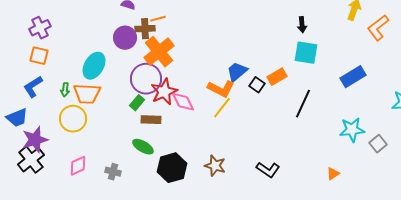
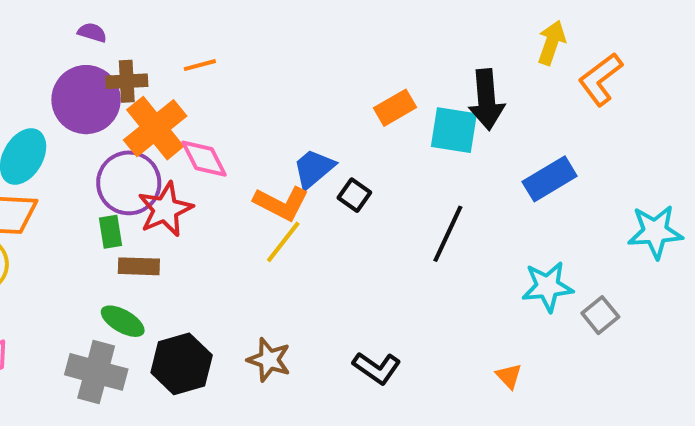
orange line: (158, 19) -> (200, 65), moved
black arrow: (302, 25) -> (486, 100), moved, size x1.8
purple circle: (125, 38) -> (86, 100), size x1.4
orange rectangle: (277, 77) -> (395, 108), moved
pink diamond: (183, 102) -> (204, 159), moved
green rectangle: (137, 103) -> (110, 232), turned -49
gray cross: (113, 172) -> (96, 372), moved, size x1.8
orange triangle: (333, 174) -> (509, 376), turned -40

